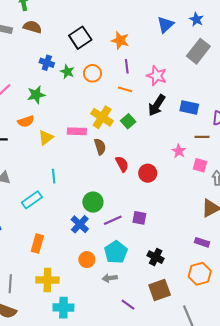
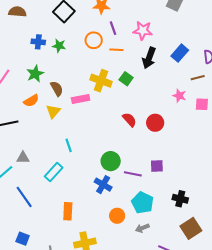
orange circle: (92, 73) -> (94, 40), moved
blue rectangle: (189, 108) -> (180, 53), turned -48
brown semicircle: (100, 147) -> (57, 89), moved
purple line: (113, 220) -> (133, 174), turned 48

